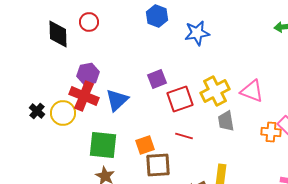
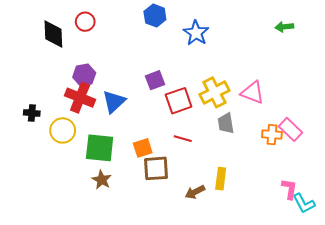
blue star: (197, 33) -> (196, 33), turned -30
black cross: (37, 111) -> (32, 113), turned -35
yellow circle: (63, 113) -> (63, 130), moved

